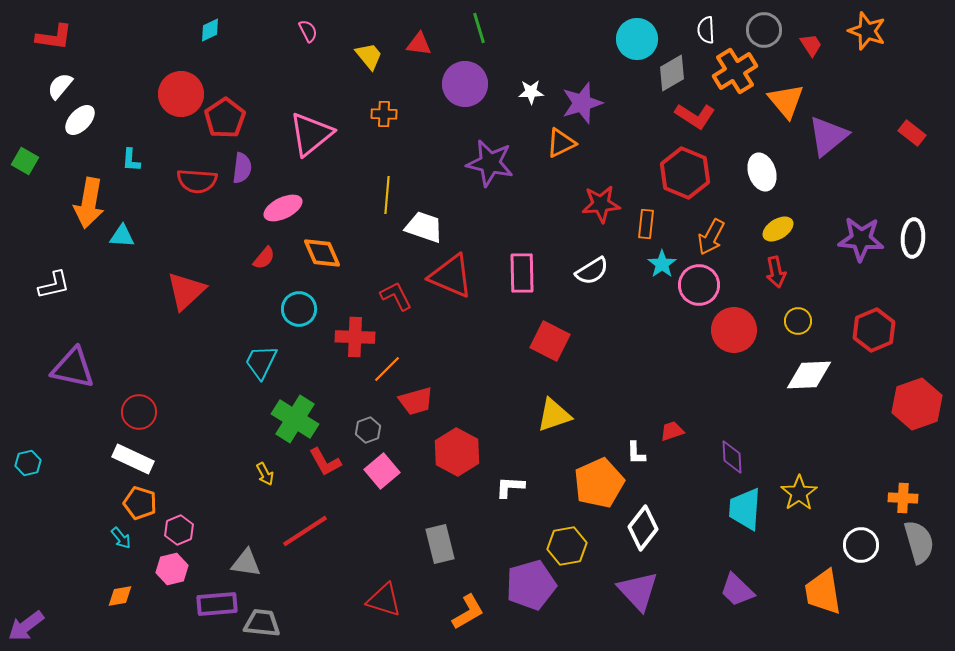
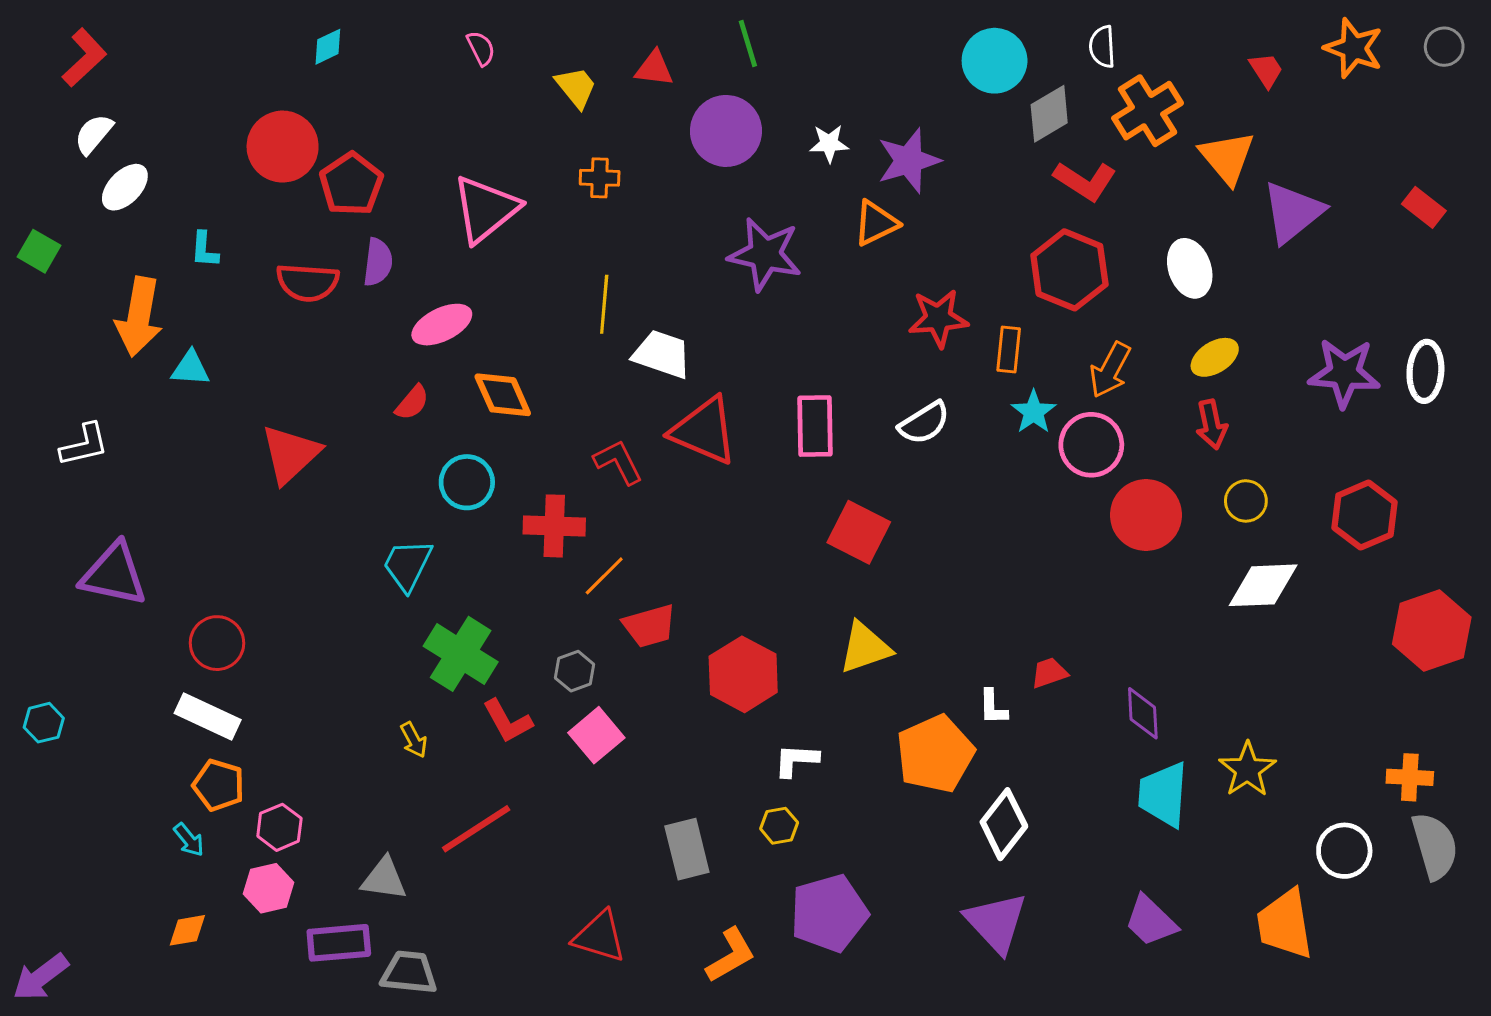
gray circle: (764, 30) -> (1444, 47), moved, size x0.7
red L-shape: (54, 37) -> (84, 58), turned -51
red hexagon: (457, 452) -> (743, 674), moved
yellow hexagon: (567, 546) -> (779, 826), moved, size x0.6

